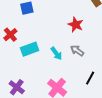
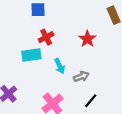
red cross: (10, 35) -> (46, 37), moved
gray arrow: (77, 51) -> (81, 77), moved, turned 112

